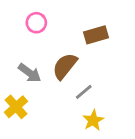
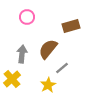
gray arrow: (30, 73) -> (22, 54), turned -120
yellow star: (93, 120) -> (48, 85), moved

